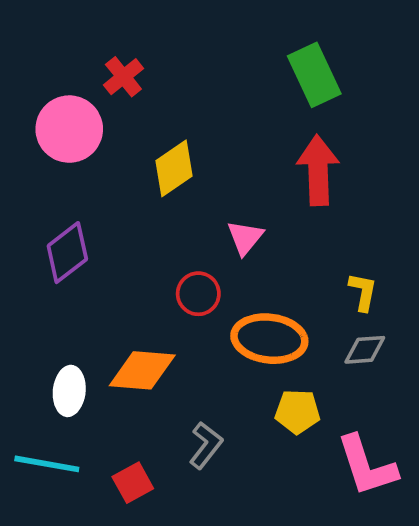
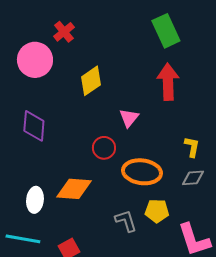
purple diamond: (67, 253) -> (34, 126), turned -48
gray L-shape: (206, 445) -> (126, 221), moved, turned -55

